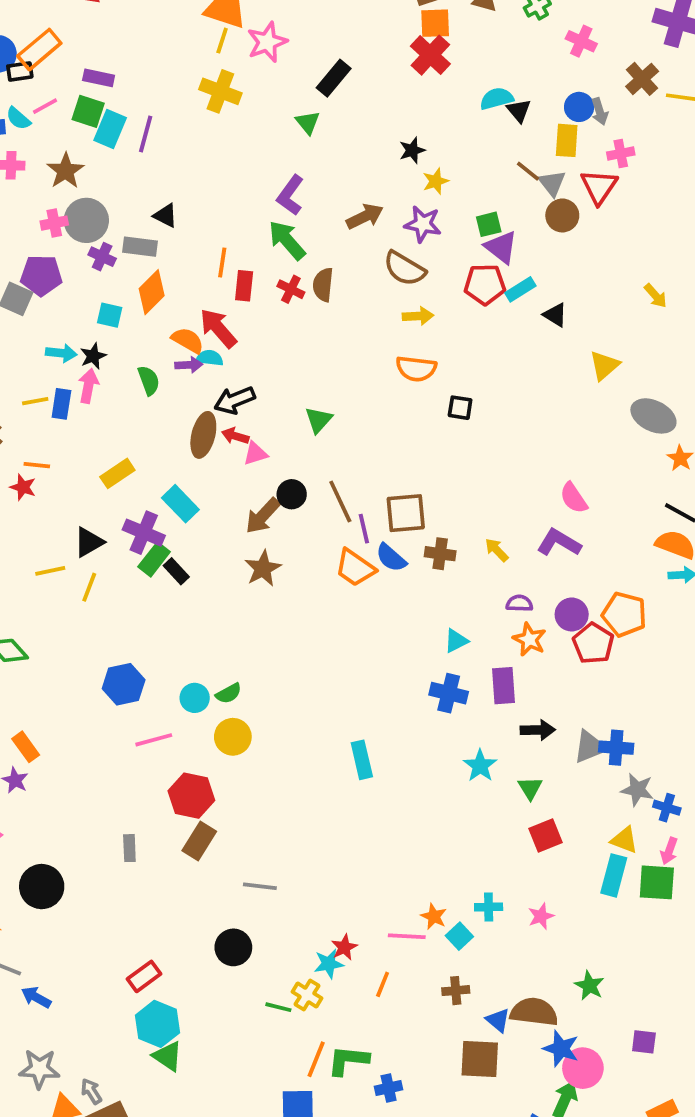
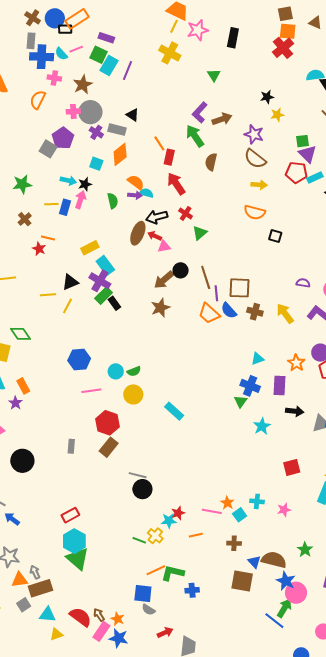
black rectangle: (334, 78) -> (233, 38), moved, turned -36
brown arrow: (365, 216) -> (222, 119), moved
purple star: (423, 224) -> (254, 134), moved
orange line: (222, 263) -> (159, 143), turned -49
purple pentagon: (41, 275) -> (63, 138), turned 30
red cross: (291, 289) -> (186, 213), moved
red arrow: (218, 328) -> (176, 184), moved
cyan rectangle: (180, 504) -> (105, 265), moved
yellow arrow: (497, 550) -> (285, 313), size x1.5
purple semicircle: (519, 603) -> (303, 283), moved
cyan rectangle: (362, 760) -> (174, 411), moved, turned -42
green triangle: (530, 788) -> (241, 402), moved
black circle: (233, 947) -> (142, 489), moved
orange line: (383, 984) -> (196, 535), turned 48
green triangle: (168, 1056) -> (78, 559), size x1.4
orange line: (316, 1059) -> (156, 570), turned 36

